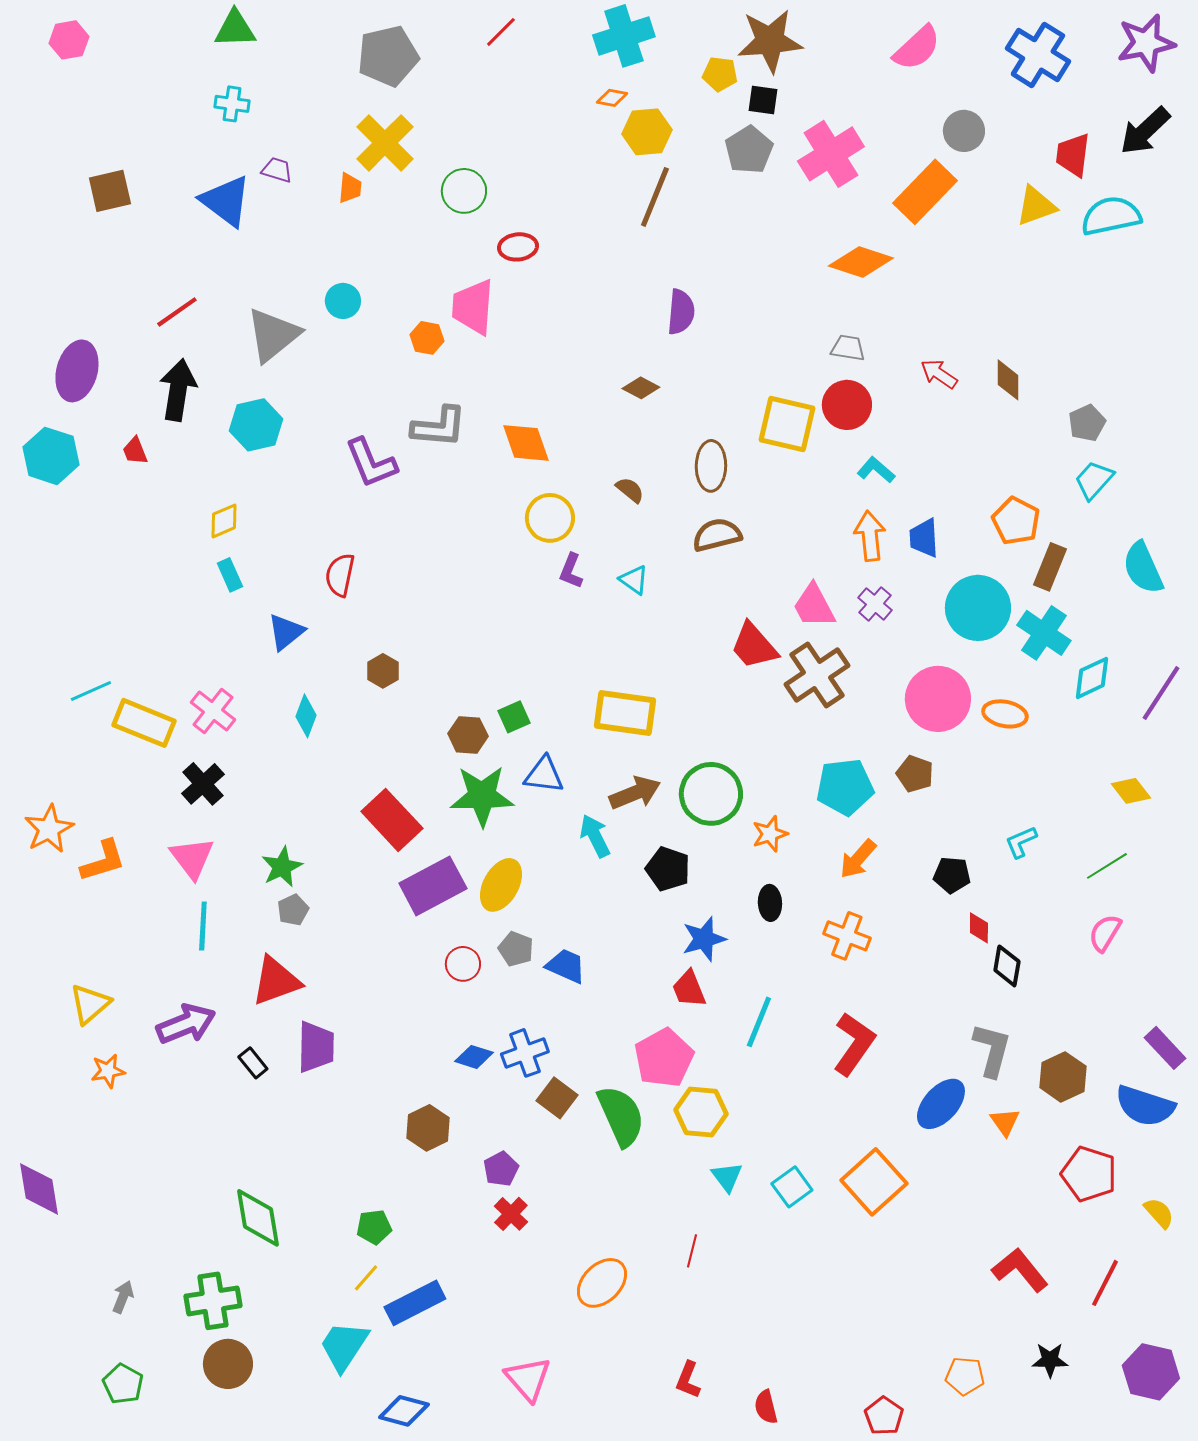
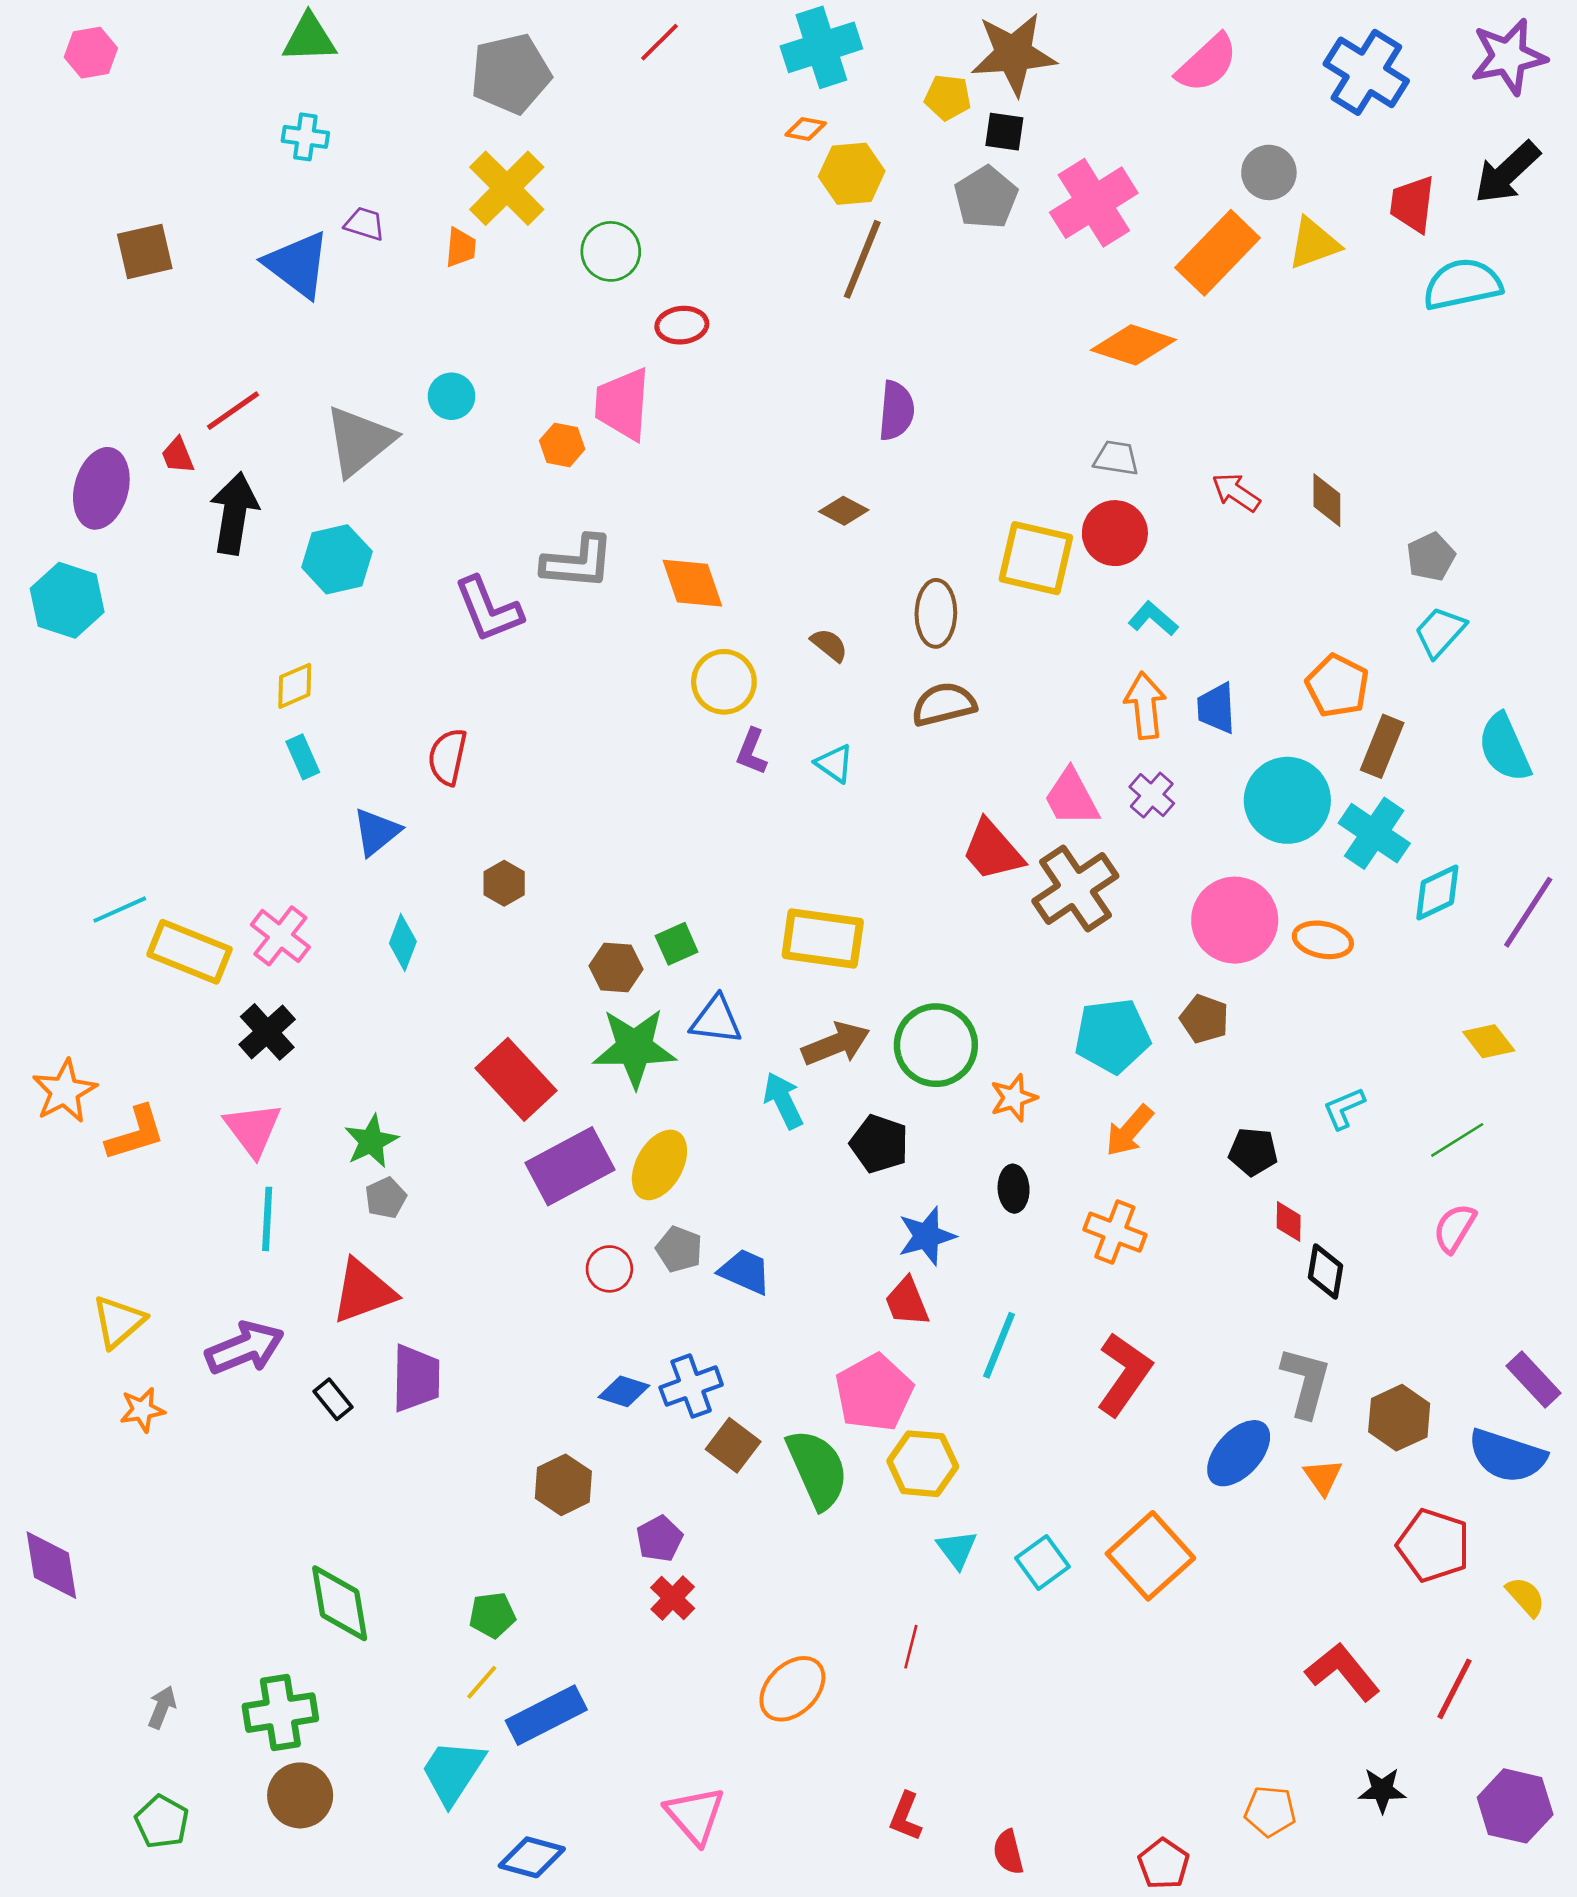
yellow triangle: (1036, 206) -> (1314, 244), moved
red trapezoid: (135, 451) -> (178, 455), moved

